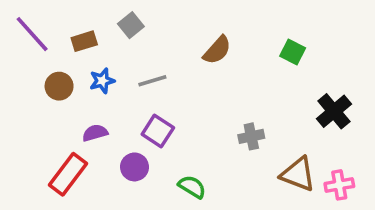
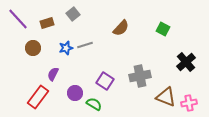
blue star: (102, 81) -> (66, 48), moved
purple square: (158, 131) -> (105, 81), moved
purple semicircle: (95, 133) -> (53, 74), turned -48
gray cross: (251, 136) -> (140, 76), size x1.5
green semicircle: (192, 187) -> (94, 104), moved

